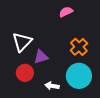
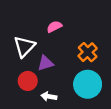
pink semicircle: (66, 12) -> (54, 27), moved
white arrow: (52, 86) -> (49, 96), moved

